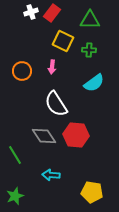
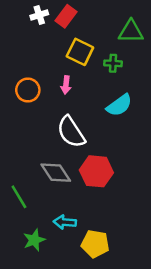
green triangle: (90, 20) -> (131, 32), moved
yellow pentagon: (92, 192) -> (95, 244), moved
green star: (15, 196) -> (34, 240), moved

